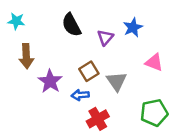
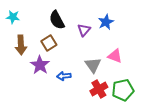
pink triangle: (154, 62) -> (115, 56), moved
brown square: (89, 71) -> (49, 43), moved
red cross: (98, 119) -> (99, 89), moved

